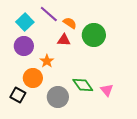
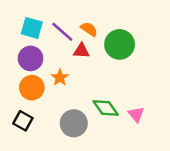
purple line: (49, 14) -> (62, 32), moved
cyan square: (25, 22) -> (32, 28), turned -30
orange circle: (33, 78) -> (32, 88), moved

